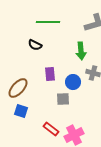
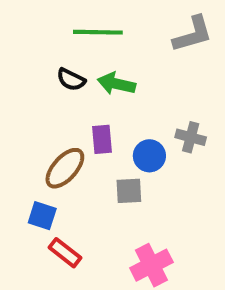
green arrow: (81, 51) -> (116, 84), moved, turned 108
brown ellipse: (18, 88) -> (65, 168), moved
red rectangle: (51, 129) -> (65, 253), moved

